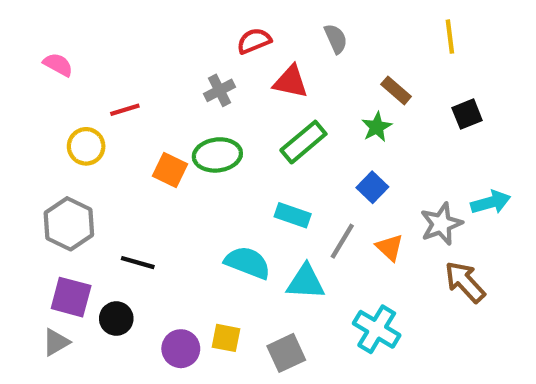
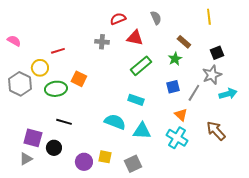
pink semicircle: (58, 65) -> (14, 41), moved
gray cross: (220, 90) -> (102, 42), turned 32
green ellipse: (217, 155) -> (56, 89), moved
blue square: (372, 187) -> (173, 87), turned 32
gray hexagon: (69, 224) -> (20, 84), moved
gray star: (441, 224) -> (212, 75), moved
gray line: (342, 241) -> (194, 93), moved
cyan cross: (377, 329) -> (177, 138), moved

